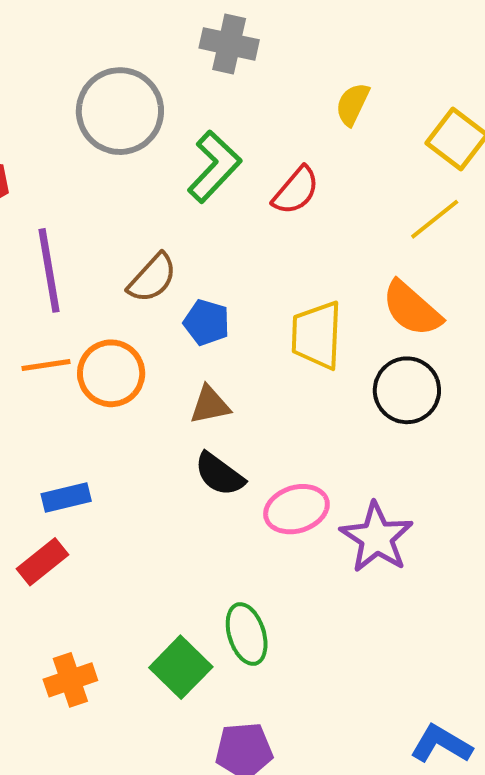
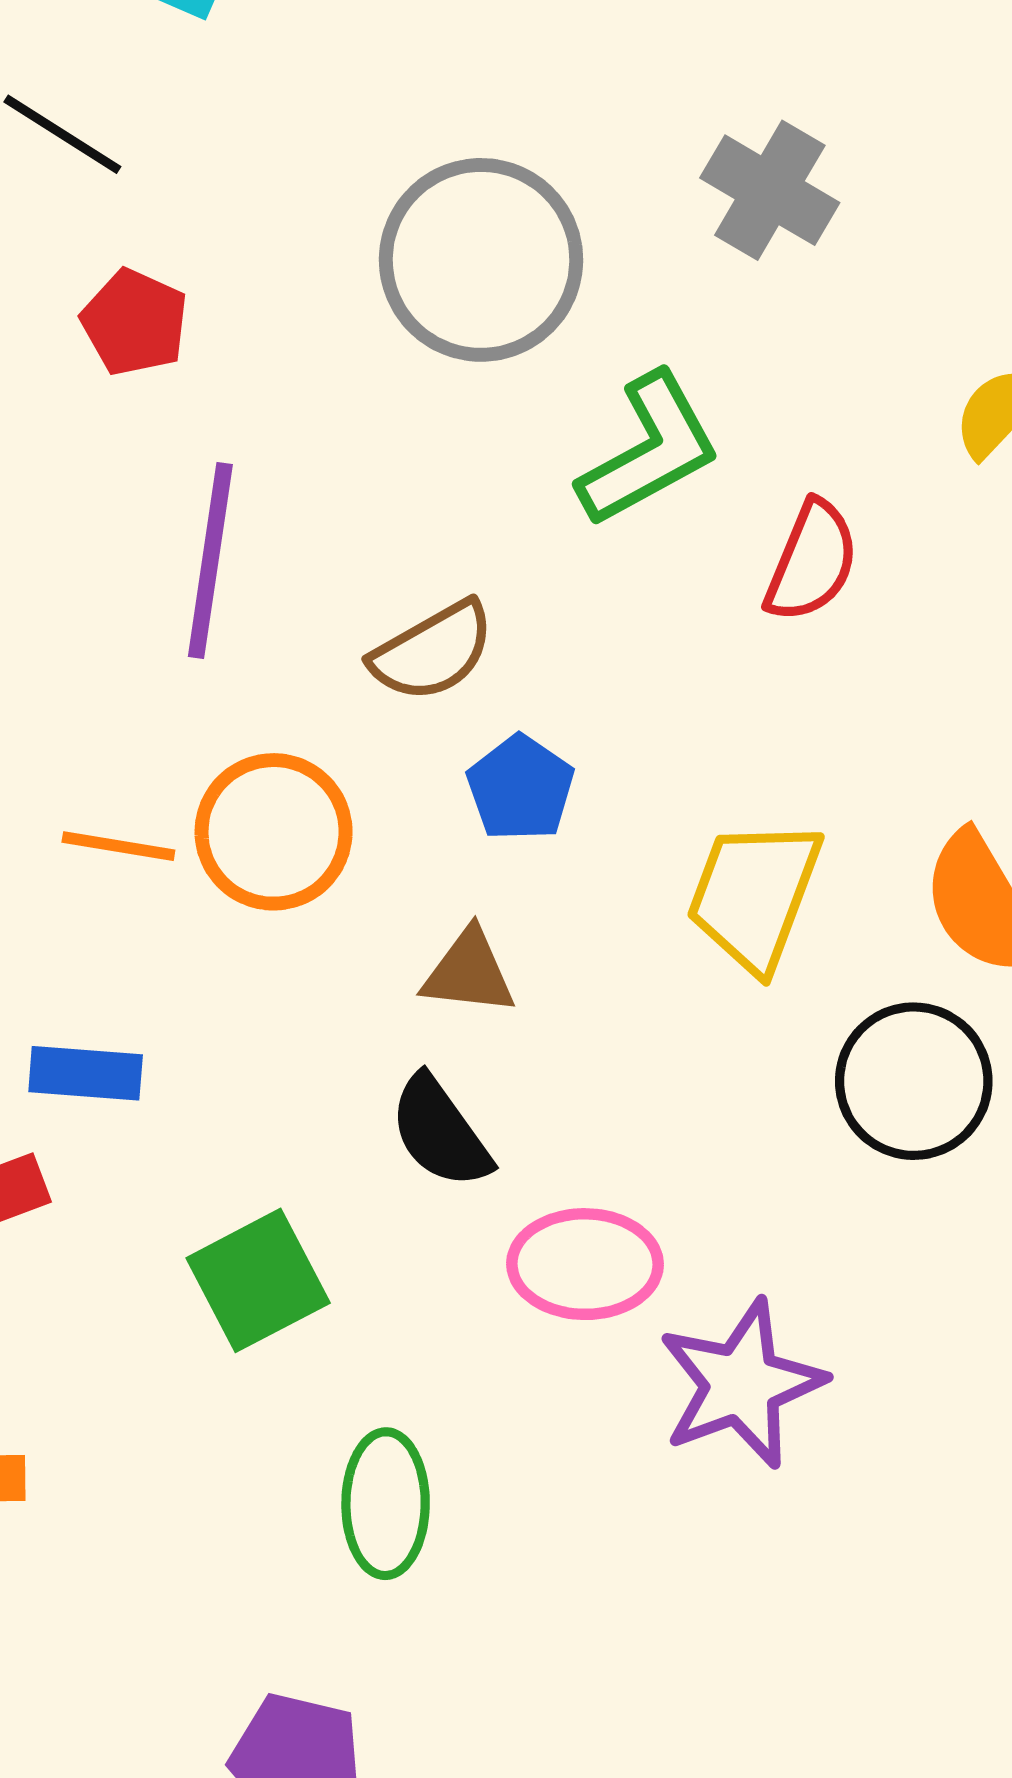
red semicircle: (296, 191) -> (812, 561), turned -36
orange line: (46, 365) -> (118, 846), moved
green square: (181, 667) -> (258, 1280), moved

